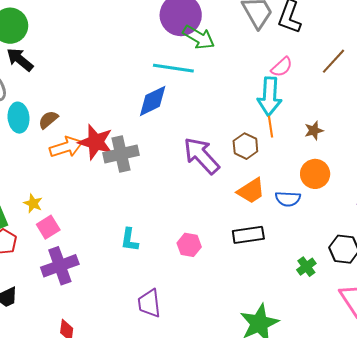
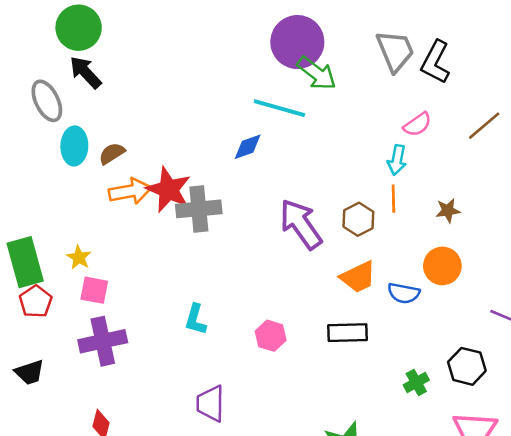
cyan arrow: (270, 96) -> (397, 160), size x0.6
blue diamond: (153, 101) -> (248, 147), size x0.7
pink square: (48, 227) -> (94, 290), turned 35

